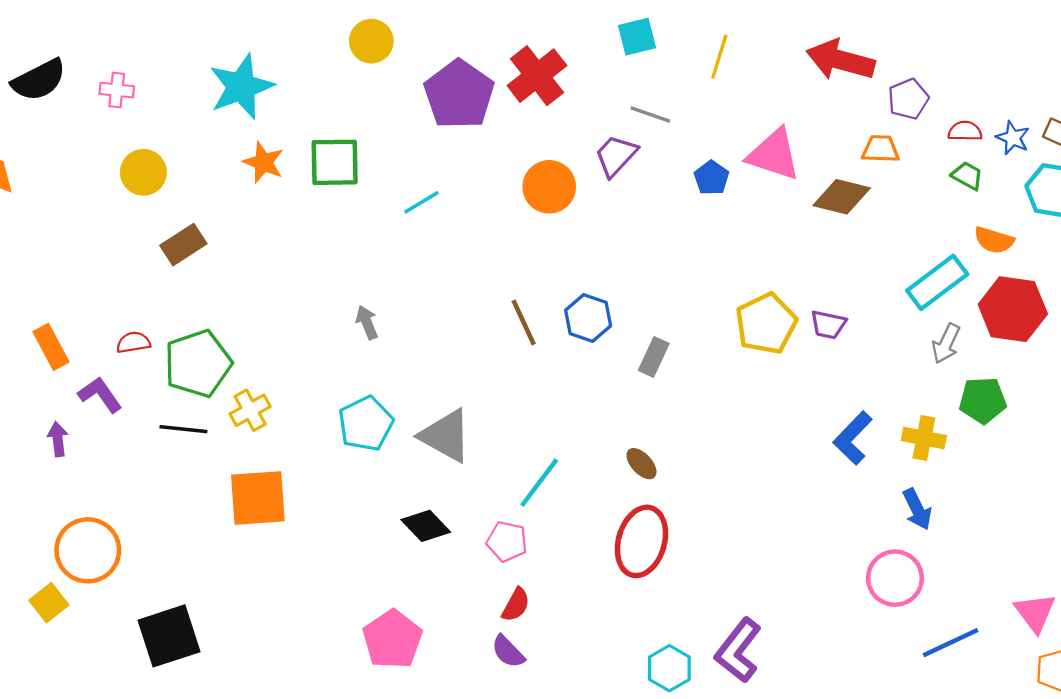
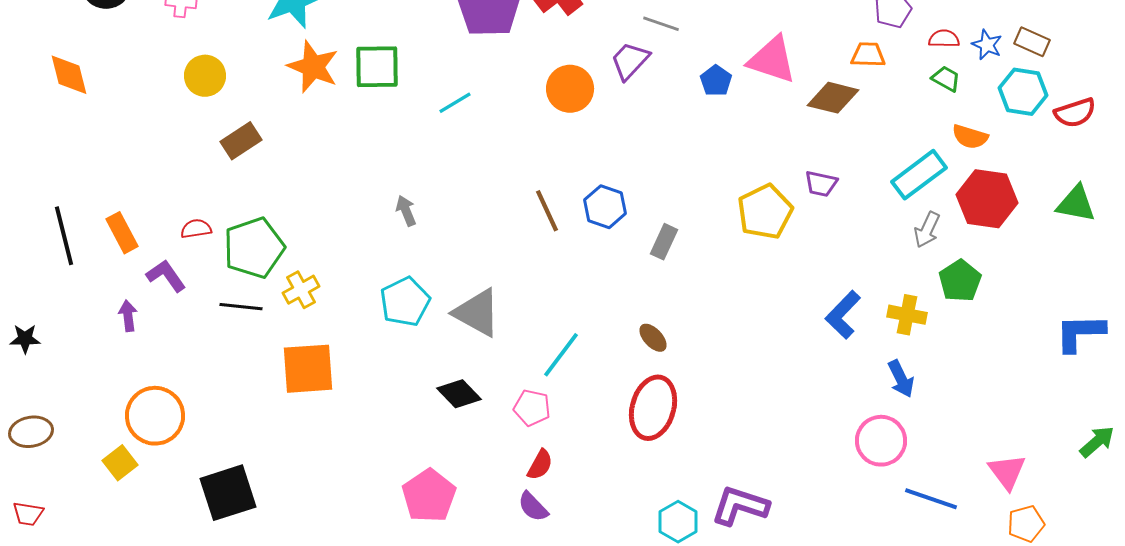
orange star: (263, 162) -> (313, 67), size x1.4
purple trapezoid: (828, 325) -> (821, 184), moved
green pentagon: (983, 400) -> (960, 281), turned -30
blue line: (951, 643) -> (931, 499), turned 44
purple L-shape: (738, 650) -> (740, 506), turned 70

